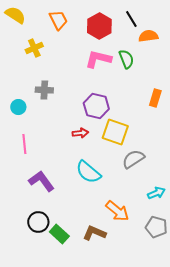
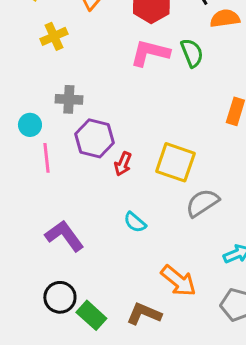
purple hexagon: (96, 106) -> (94, 138), moved
red arrow: (80, 133) -> (123, 164), turned 119
pink line: (24, 144) -> (46, 158), moved
cyan semicircle: (88, 172) -> (135, 222), size x0.6

